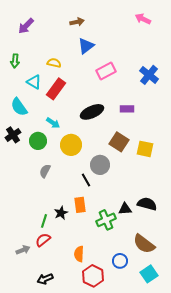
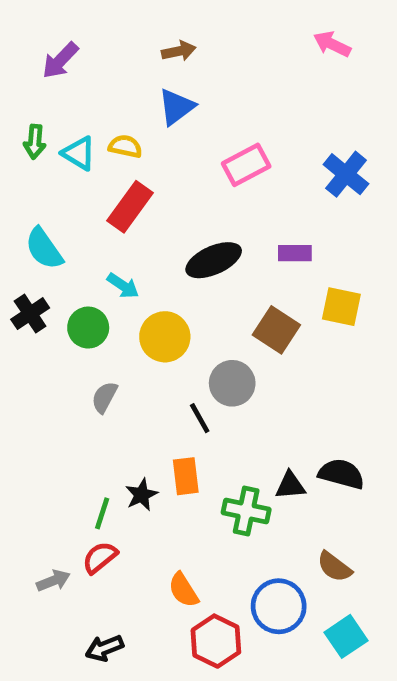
blue triangle: (86, 46) -> (176, 107), moved
cyan triangle: (34, 82) -> (79, 153), moved
yellow square: (145, 149) -> (341, 307), moved
green cross: (106, 220) -> (246, 511), turned 36
brown semicircle: (144, 244) -> (334, 567), size x0.7
orange semicircle: (79, 254) -> (183, 590), turned -35
blue circle: (120, 261) -> (279, 606), size x1.5

